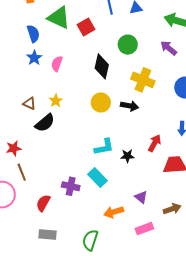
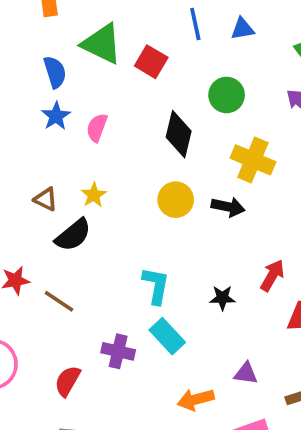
red square: (86, 27) -> (151, 62), turned -30
cyan L-shape: (104, 147) -> (156, 286), moved, turned -70
brown line: (22, 172) -> (59, 301), moved, turned -36
purple triangle: (141, 197) -> (246, 373), turned -32

